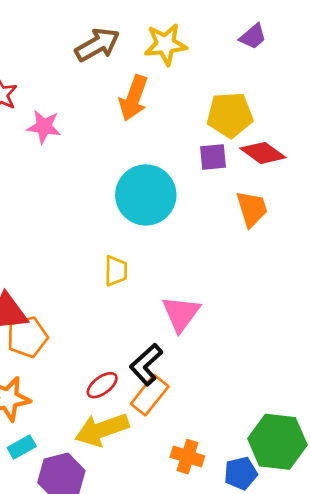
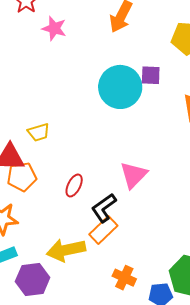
purple square: (213, 157) -> (151, 75), moved
yellow trapezoid: (116, 271) -> (39, 132), moved, turned 65
red ellipse: (102, 385) -> (74, 186), moved, turned -35

